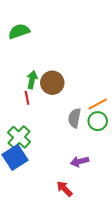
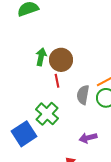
red line: (27, 98) -> (57, 81), moved
green cross: (19, 137) -> (47, 114), moved

